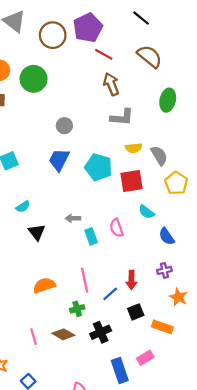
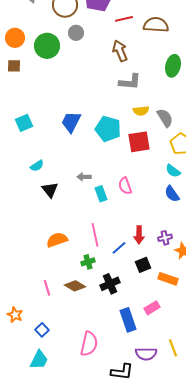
red line: (104, 54) -> (124, 19), moved, turned -42
brown semicircle: (150, 56) -> (156, 25), turned -35
gray circle: (64, 126) -> (76, 33), moved
cyan semicircle: (146, 212) -> (173, 171), moved
purple cross: (164, 270) -> (165, 238), moved

